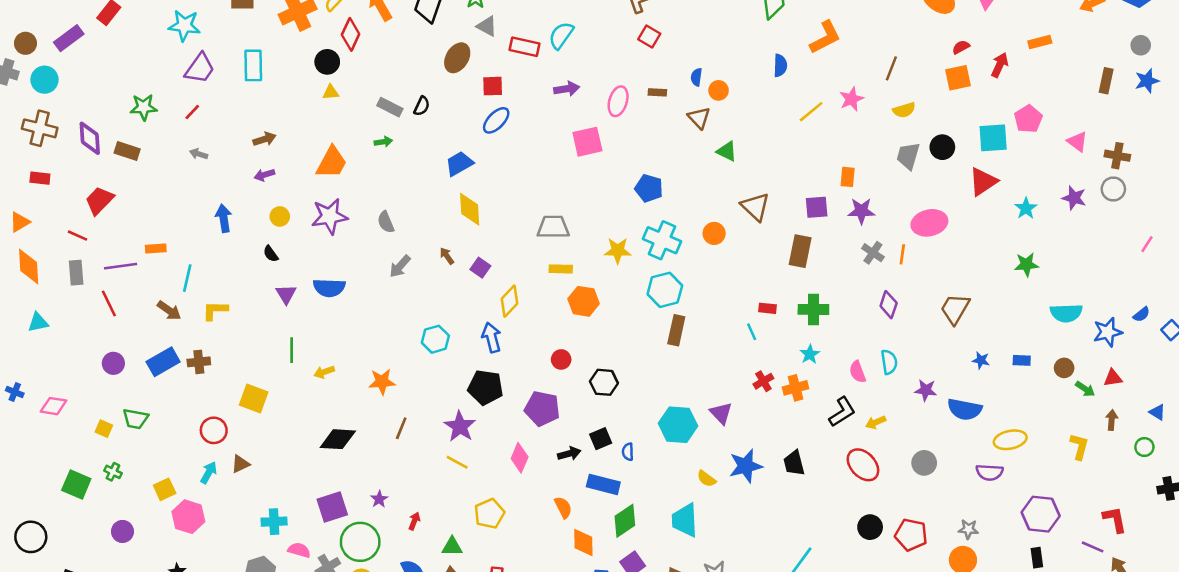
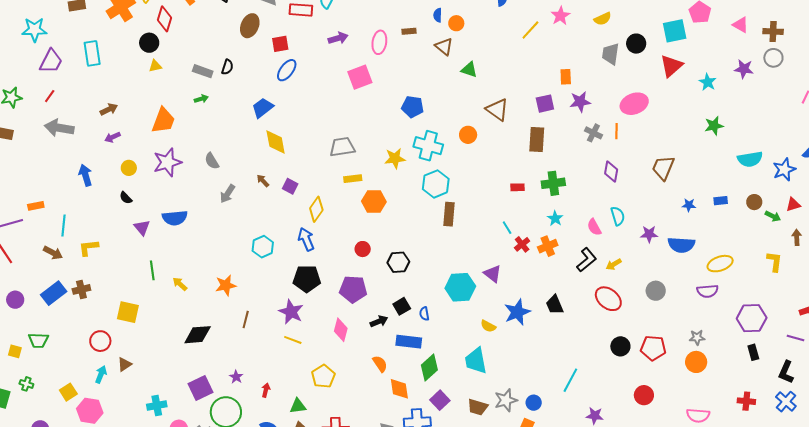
gray arrow: (199, 154) -> (59, 128), size x2.0
cyan line: (752, 332) -> (507, 228), moved
yellow arrow: (324, 372) -> (180, 284), turned 70

